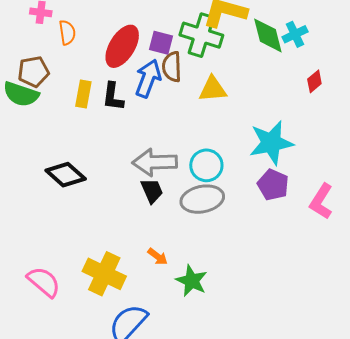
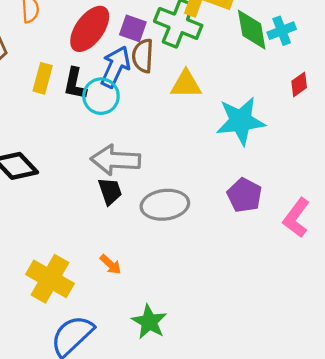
cyan star: (271, 143) -> (241, 121), moved
cyan circle: (206, 165) -> (101, 96), moved
green star: (192, 281) -> (149, 322), moved

